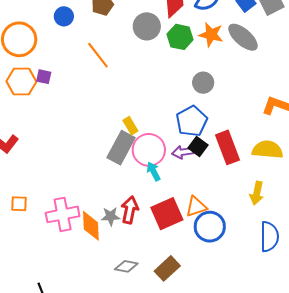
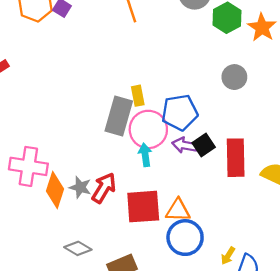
blue pentagon: (192, 121) -> (180, 112), moved
gray rectangle: (121, 148) -> (119, 116), turned -32
yellow arrow: (257, 193) -> (228, 256), moved, size x0.7

